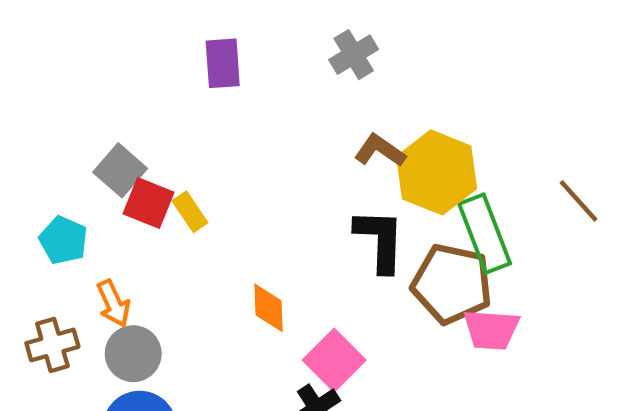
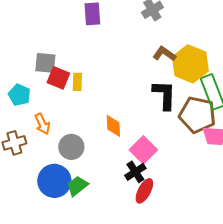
gray square: (120, 170) -> (45, 63), turned -35
yellow rectangle: (190, 212) -> (77, 82), turned 36
gray circle: (133, 354) -> (71, 147), moved

